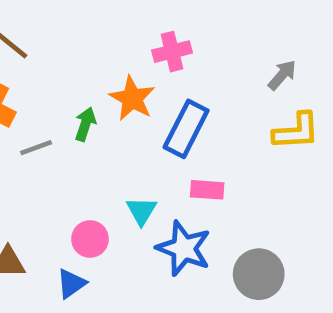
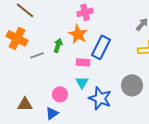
pink cross: (172, 52) -> (85, 12), moved
pink rectangle: (207, 190) -> (83, 62), moved
gray circle: (259, 274) -> (132, 85), moved

